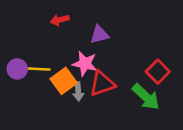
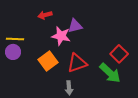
pink star: (85, 64) -> (61, 36), moved
yellow line: (38, 69) -> (15, 39), moved
gray arrow: (78, 91) -> (69, 88), moved

